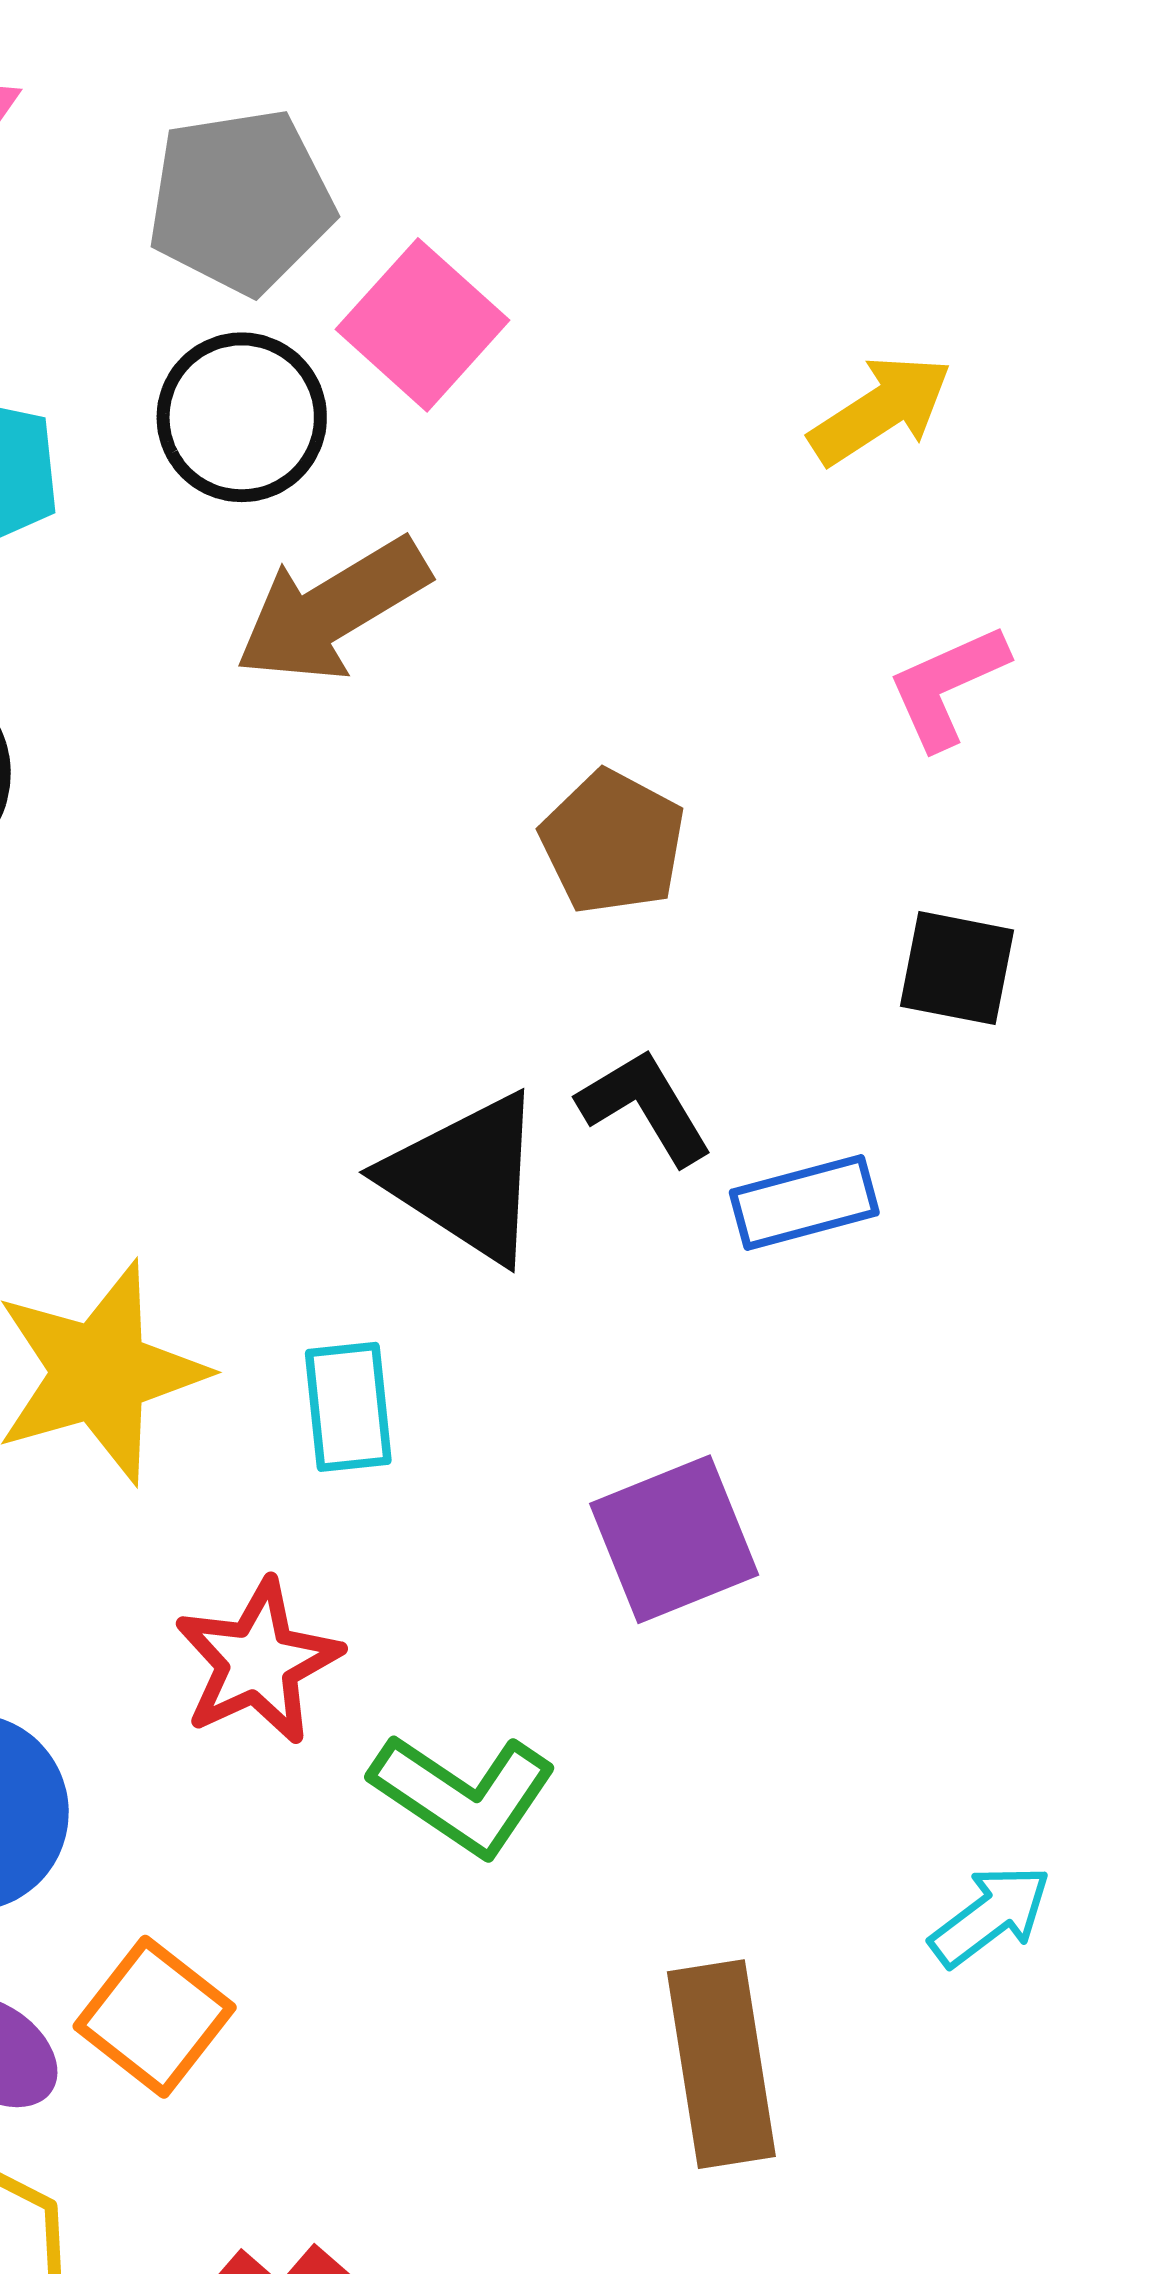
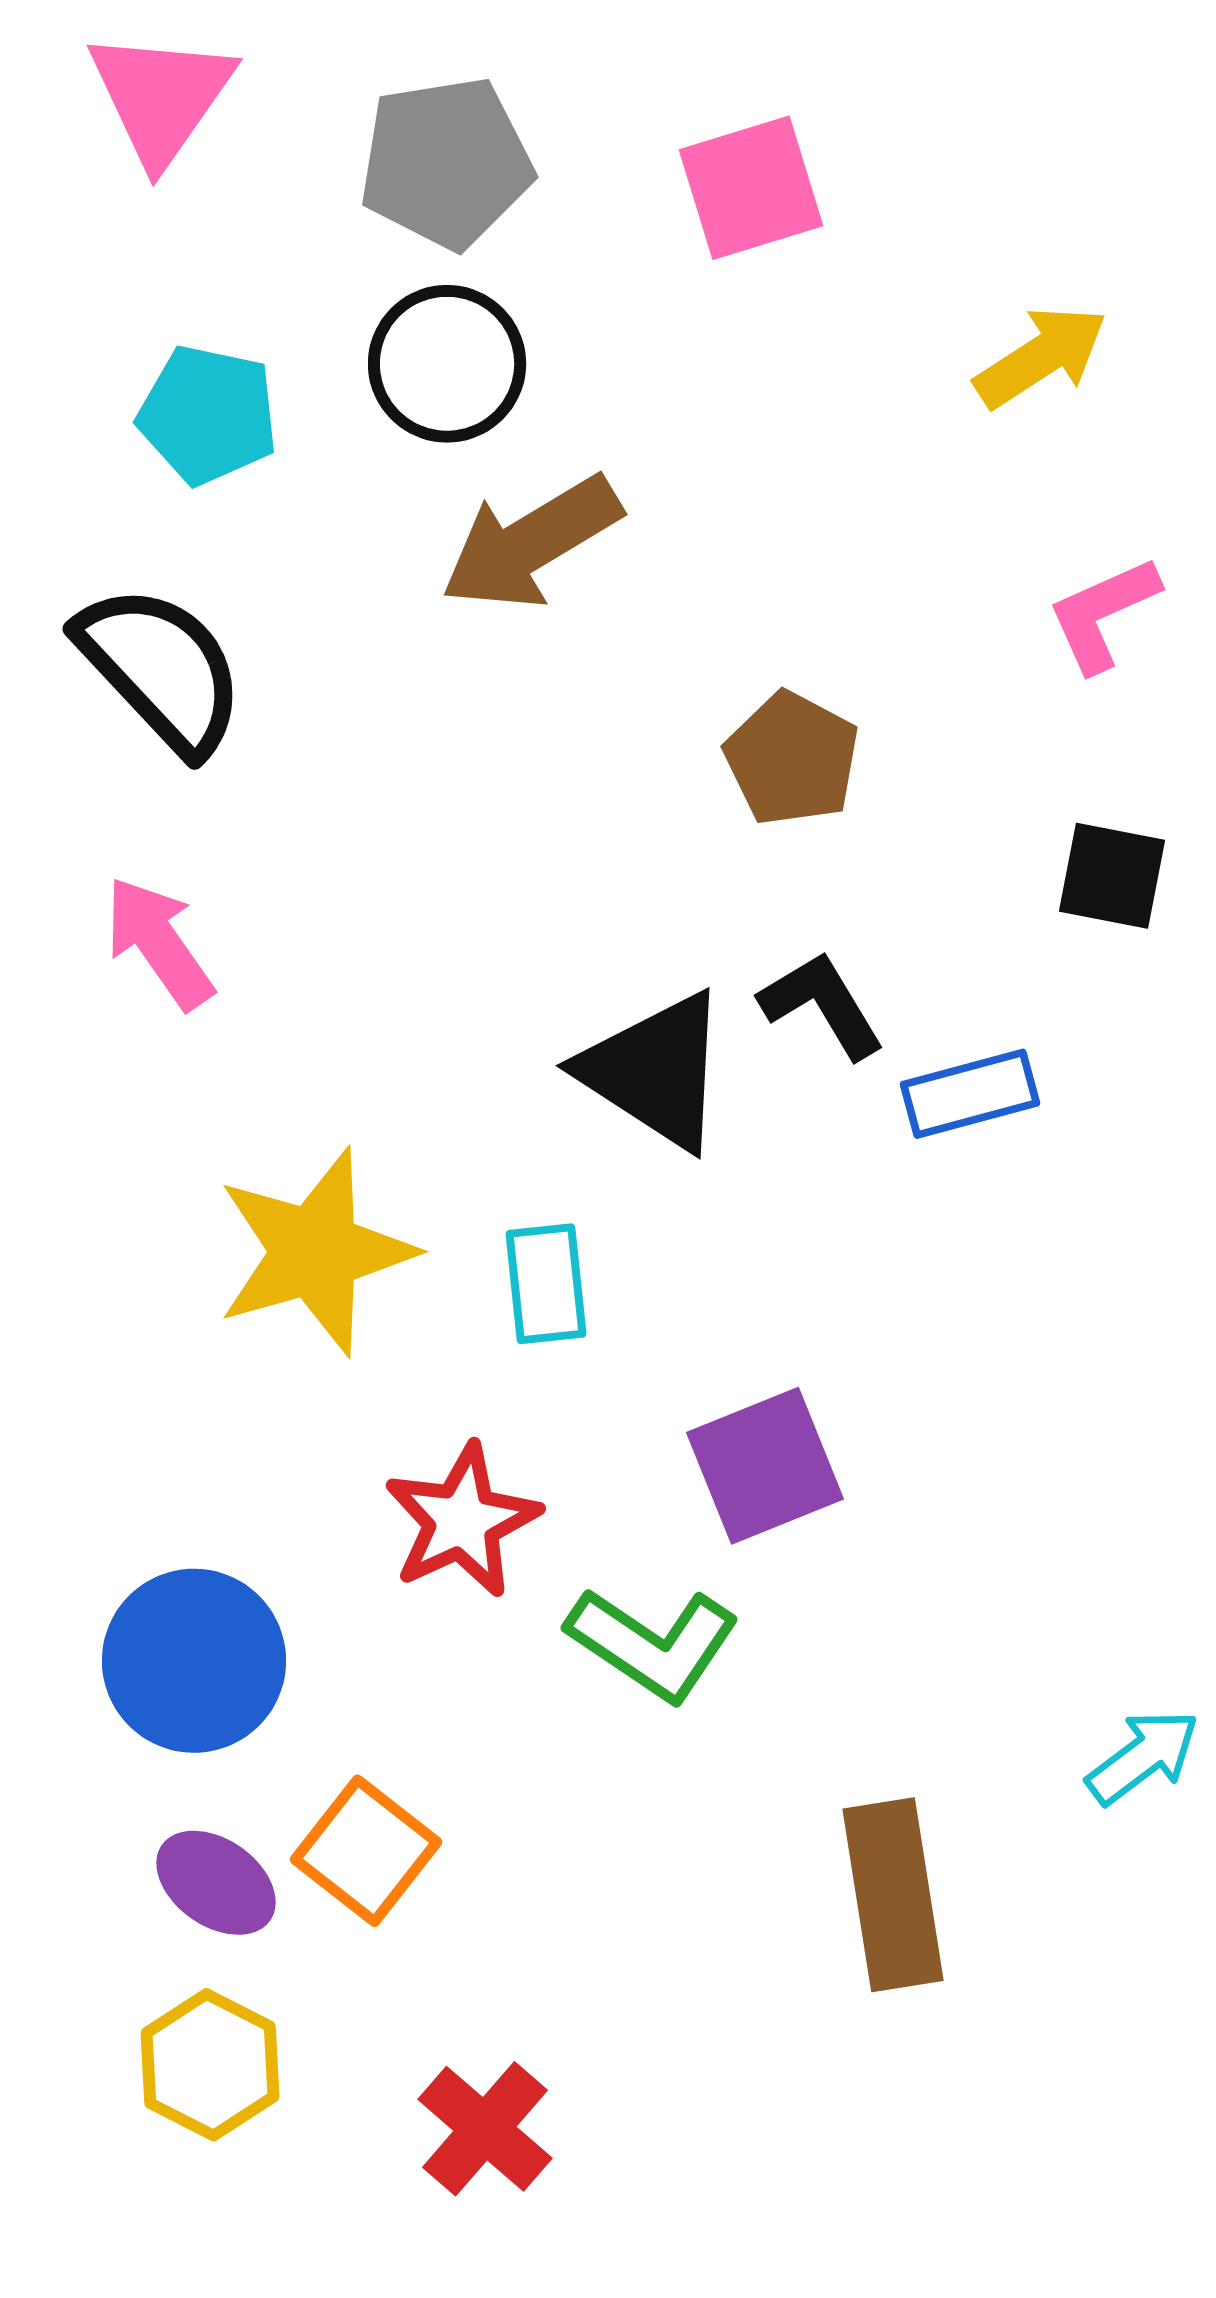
pink square: (422, 325) -> (751, 188), moved, turned 31
purple square: (674, 1539) -> (765, 1466), moved

